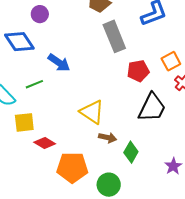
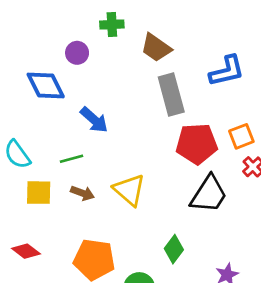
red pentagon: (138, 71) -> (197, 144), size x1.4
green line: (34, 84) -> (71, 159), moved
brown arrow: (108, 138) -> (82, 193), moved
red diamond: (45, 143) -> (26, 251), moved

